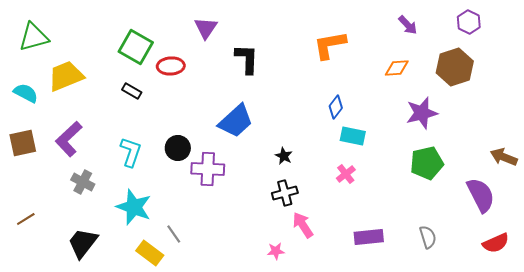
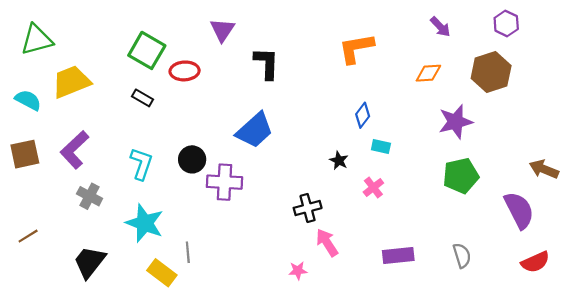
cyan rectangle: (353, 136) -> (381, 146), size x0.7
black star: (284, 156) -> (339, 161), moved
gray line: (174, 234) -> (188, 252), turned 30

